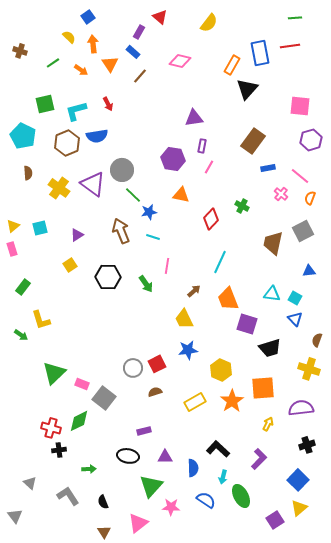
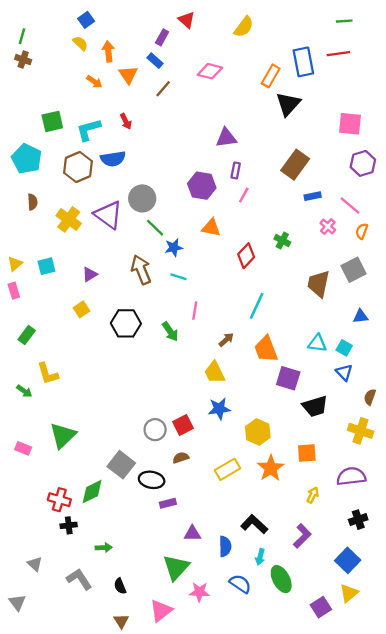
blue square: (88, 17) -> (86, 20), moved
green line: (53, 63) -> (22, 36), moved, turned -40
pink rectangle: (82, 384) -> (23, 448), moved
orange square: (263, 388) -> (307, 453), size x0.7
black ellipse: (128, 456) -> (152, 480), moved

